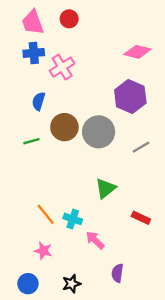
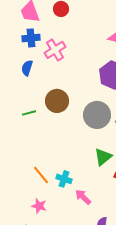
blue semicircle: (39, 101) -> (27, 68), moved
gray circle: (99, 132) -> (97, 115), moved
green triangle: (106, 188) -> (103, 157), moved

